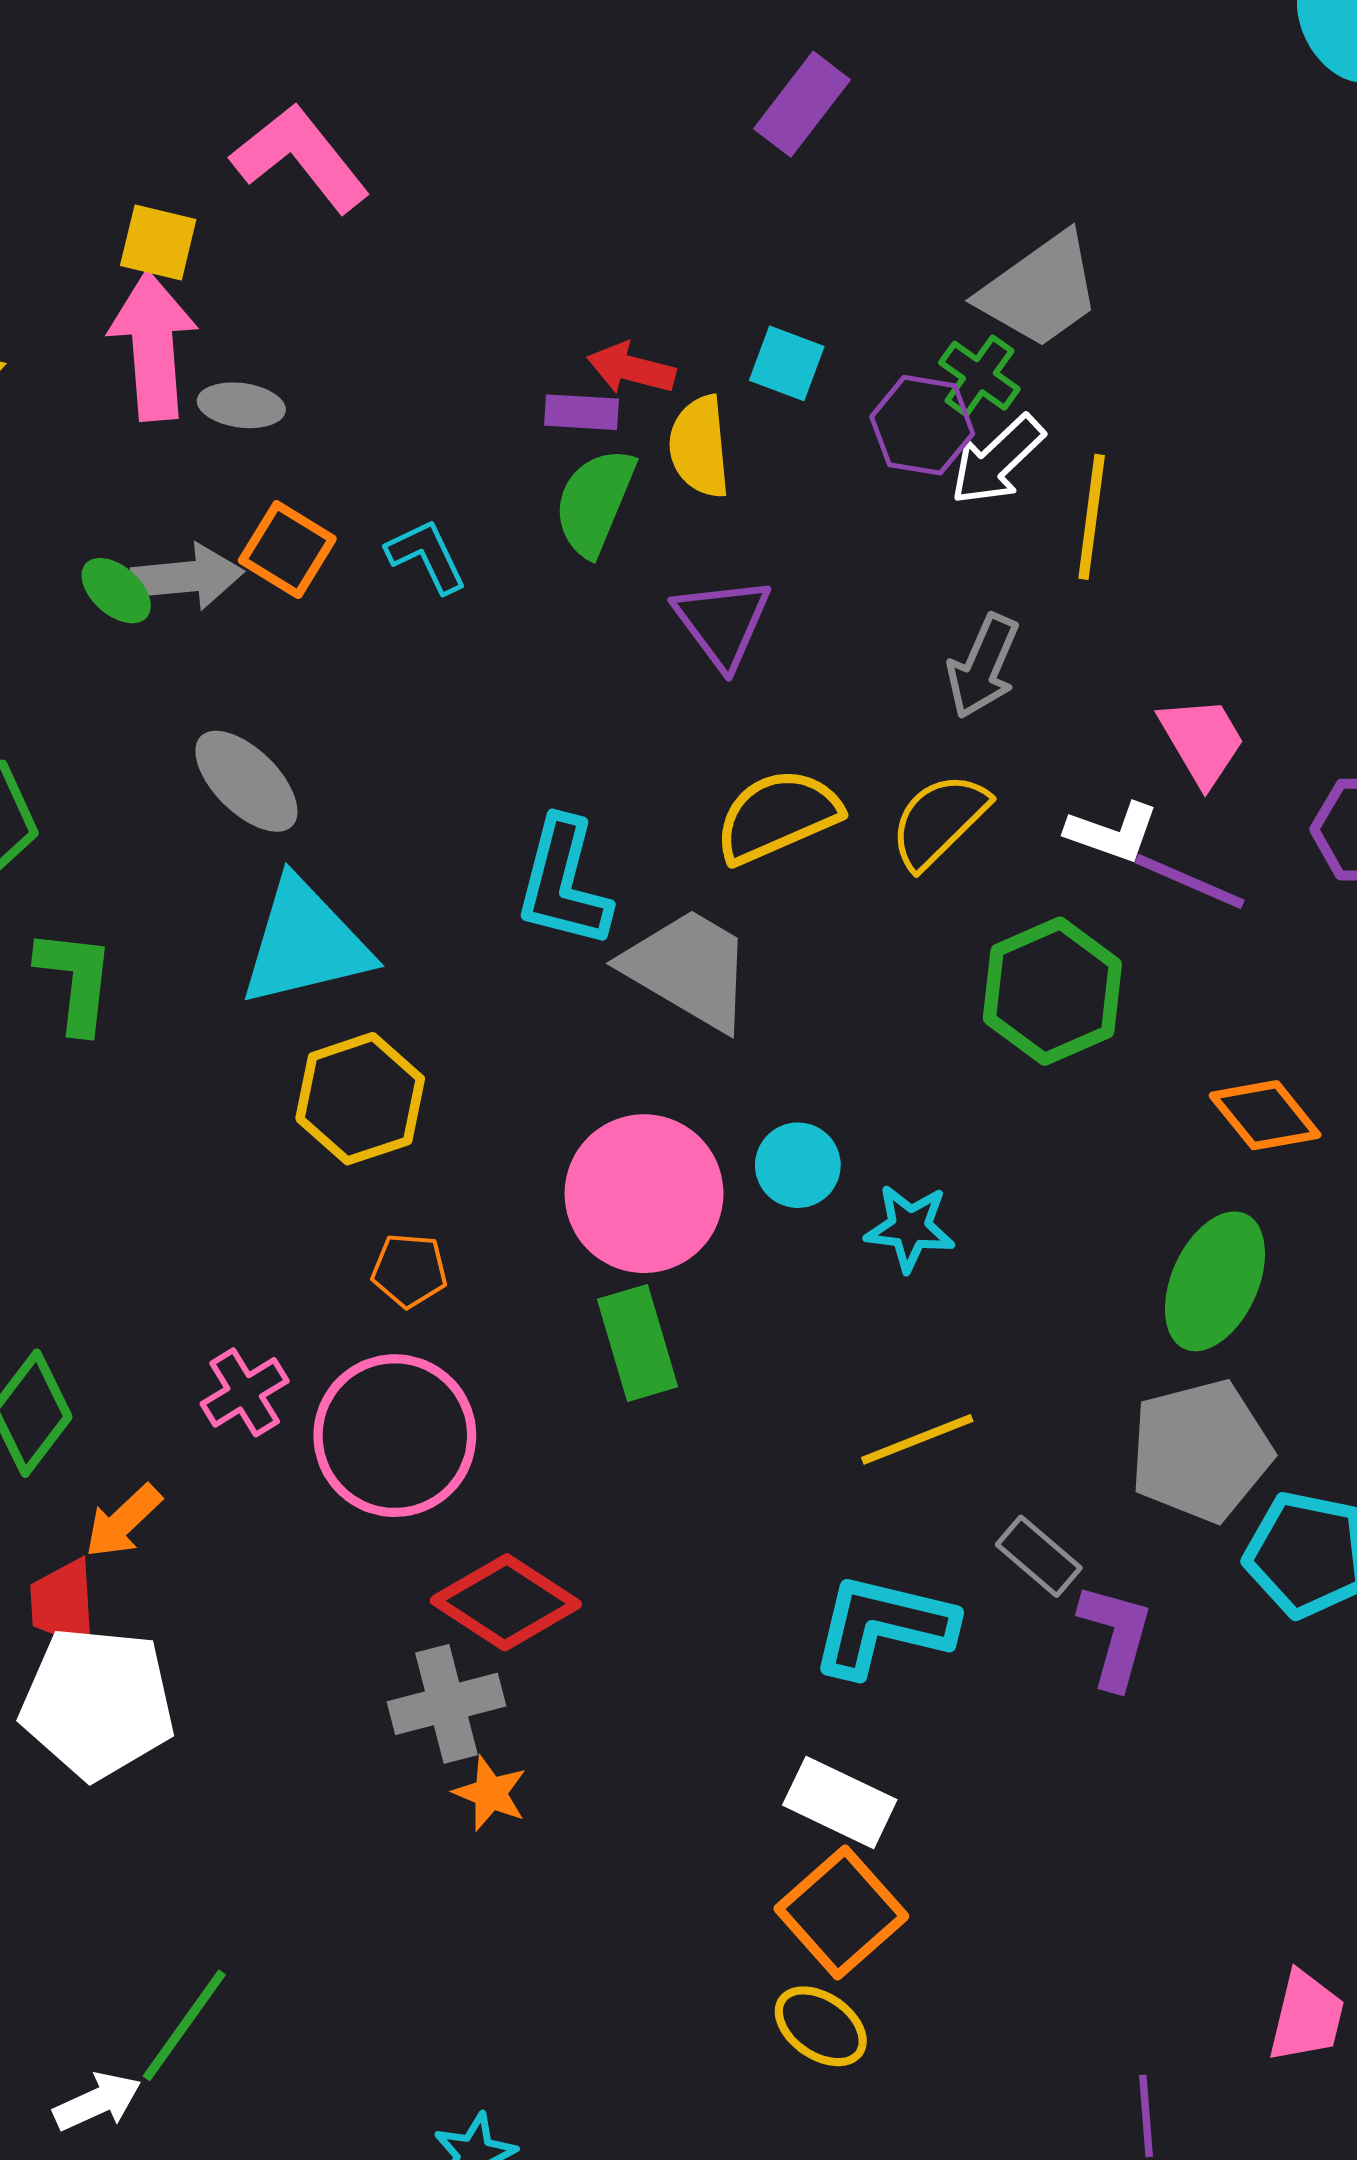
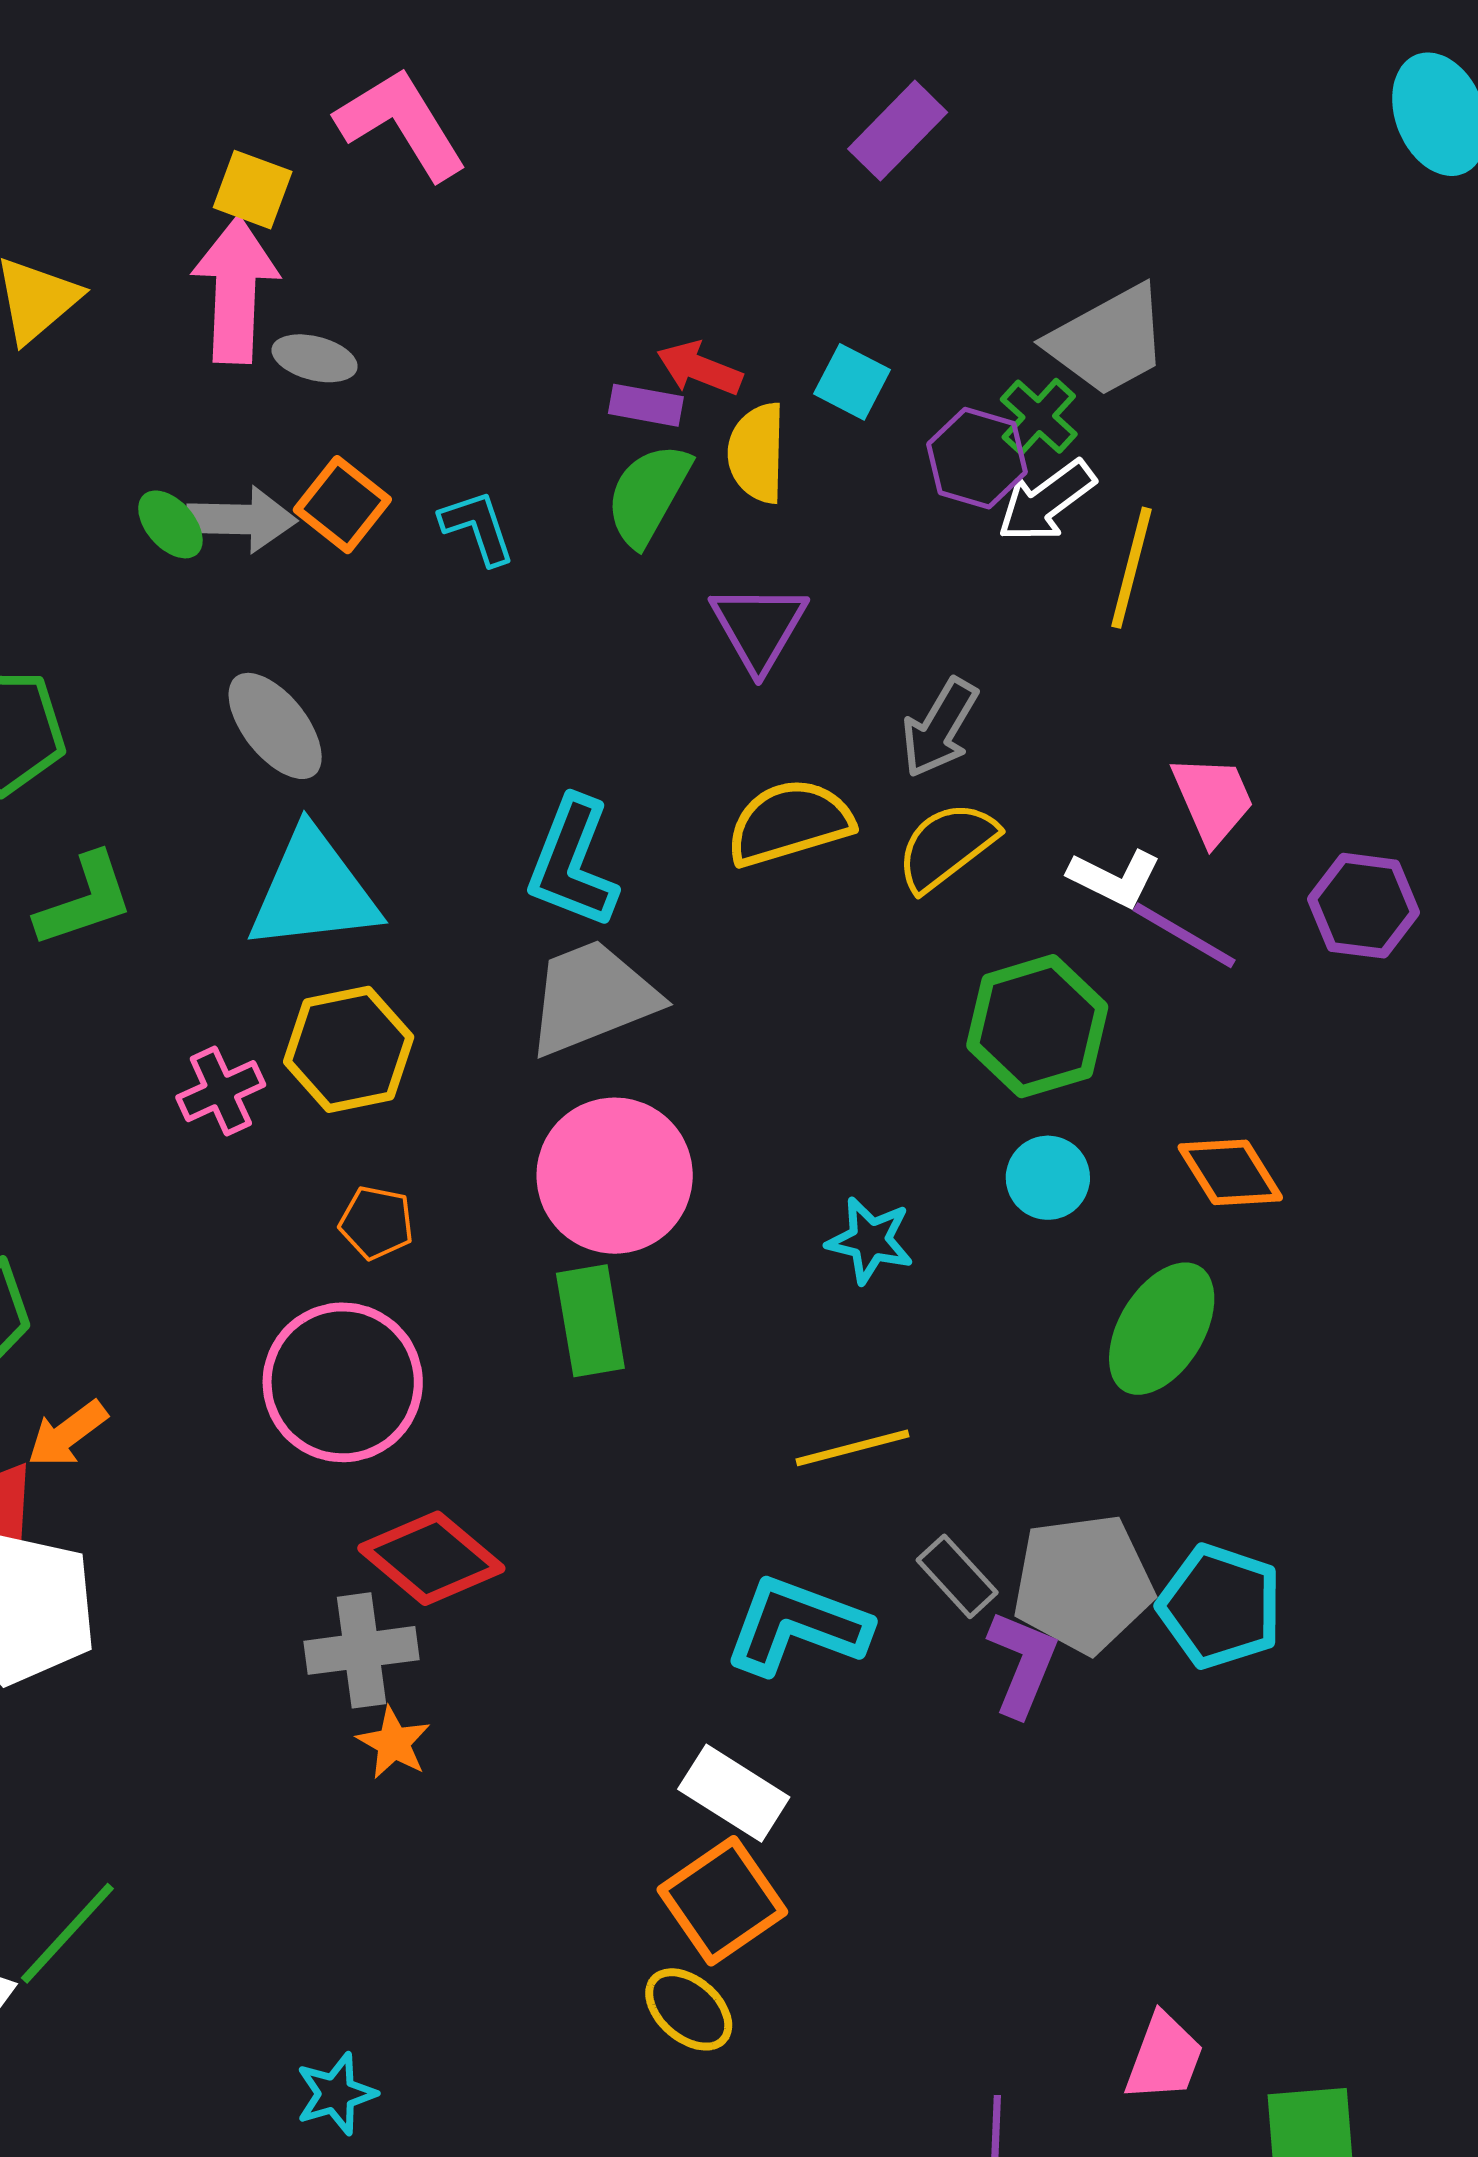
gray arrow: (983, 666) -> (940, 728), moved
gray trapezoid: (689, 969) -> (592, 997), moved, turned -59
green L-shape: (75, 980) -> (85, 900), turned 58
cyan circle: (798, 1165) -> (1048, 1178), moved
pink cross: (245, 1392) -> (221, 1091), moved
gray pentagon: (1201, 1451) -> (1083, 1584), moved

